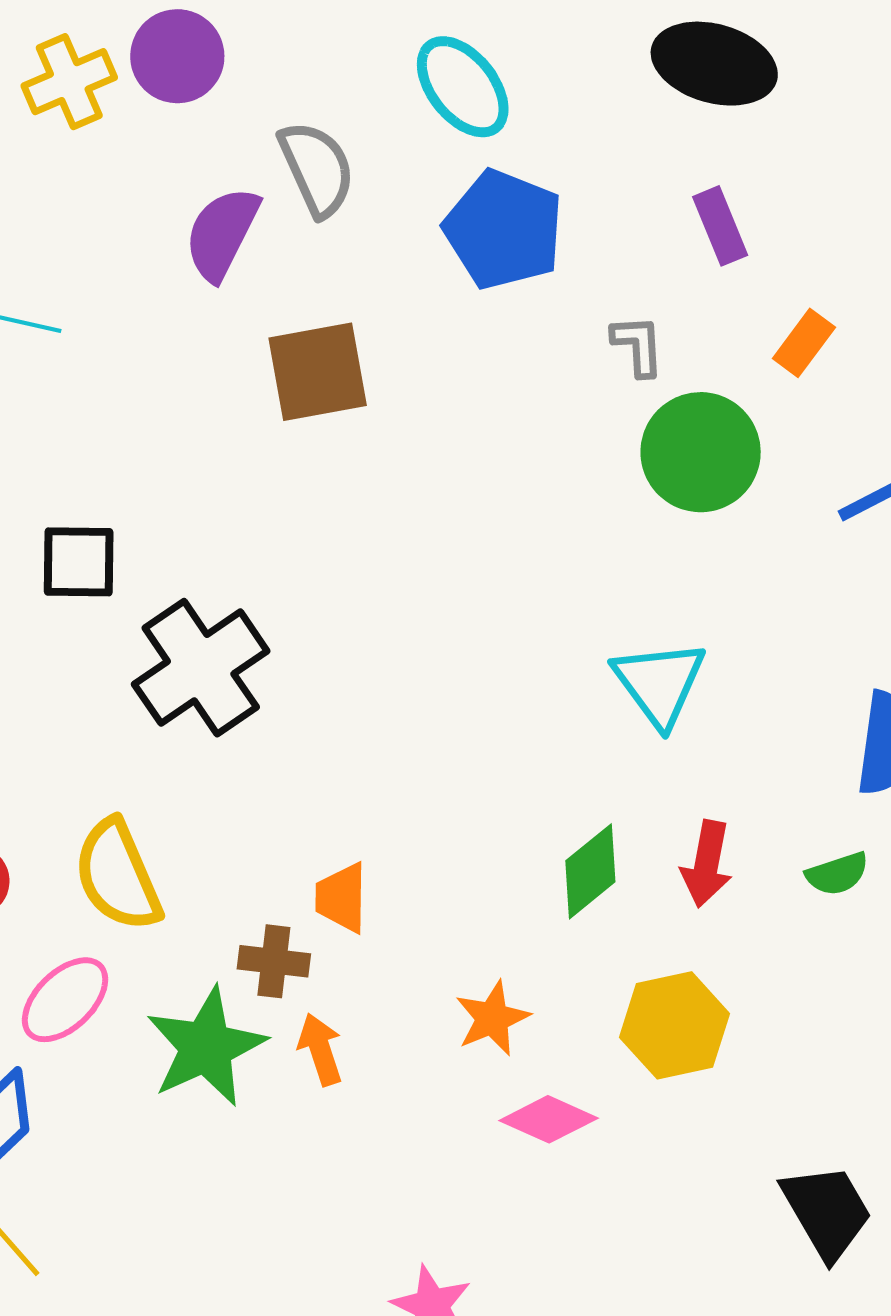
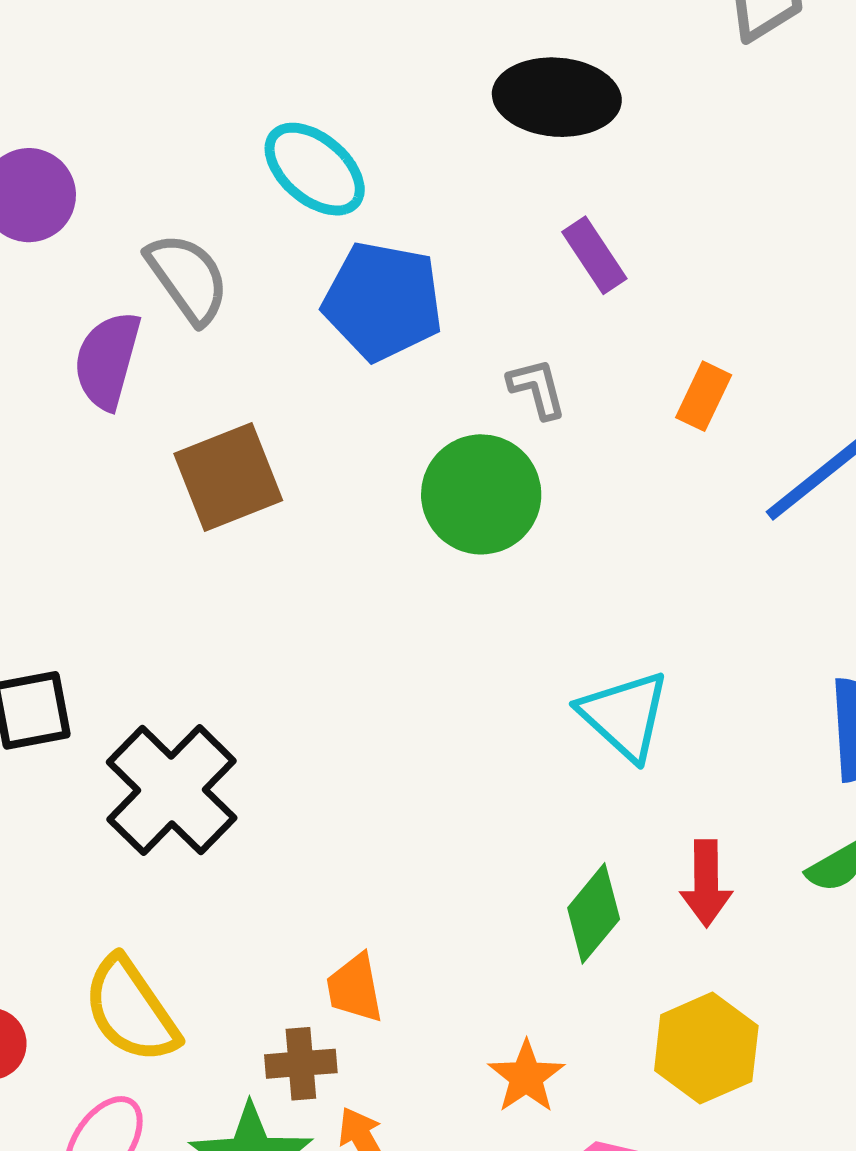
orange rectangle: (804, 343) -> (704, 396), moved
green circle: (701, 452) -> (481, 494), moved

